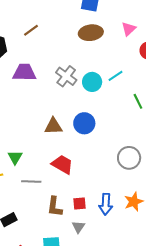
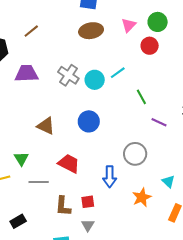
brown triangle: (53, 126) -> (46, 126), moved, turned 30
blue arrow: (106, 204) -> (110, 177), moved

